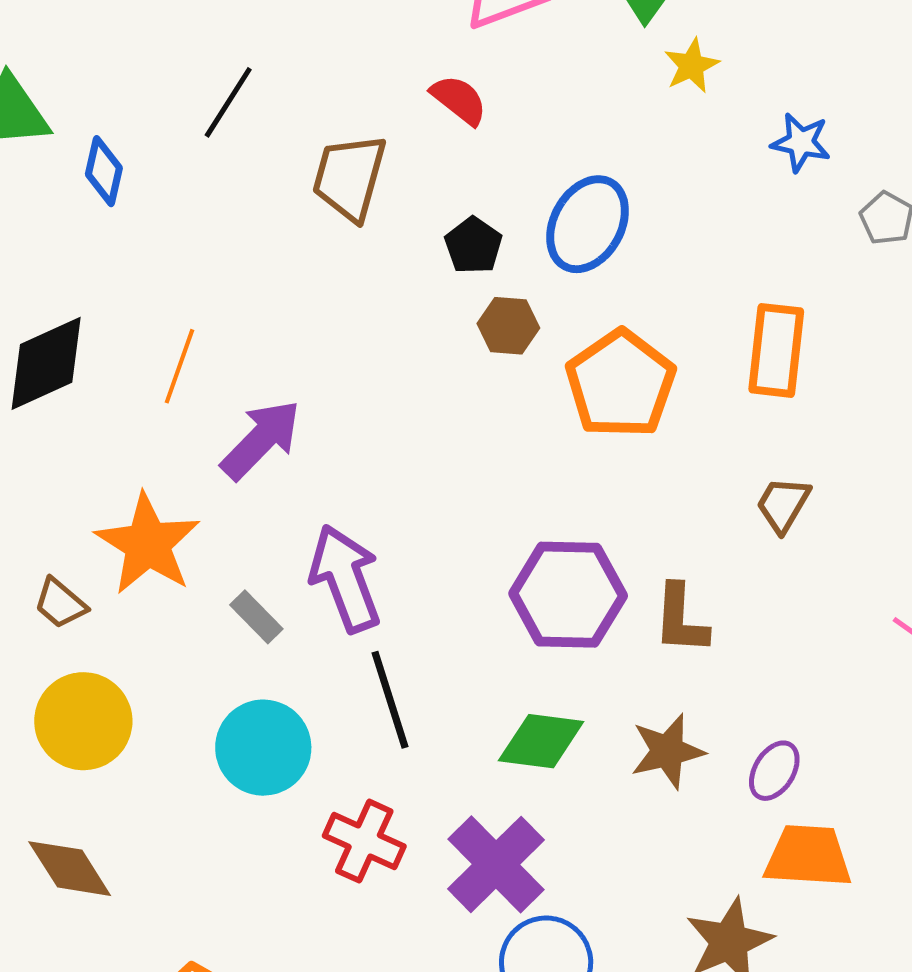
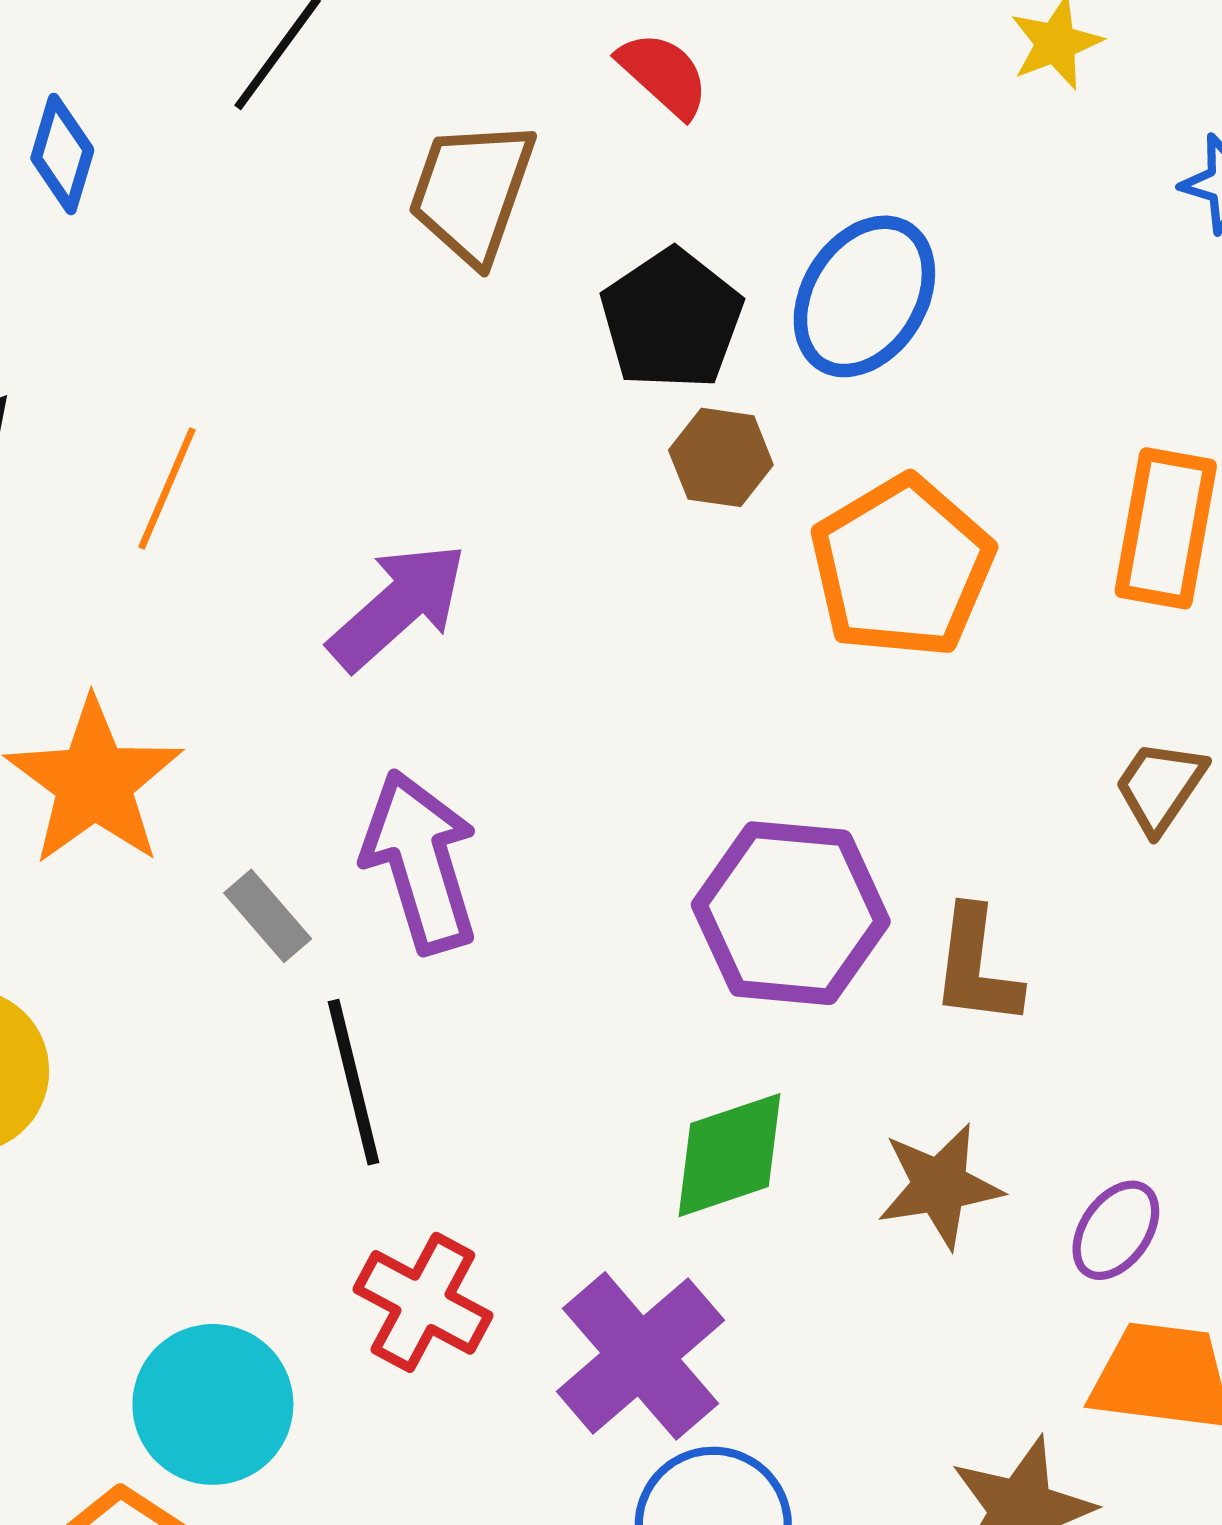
black pentagon: (473, 245) -> (672, 319), size x1.5
purple arrow: (261, 440) -> (398, 606), moved
black line: (390, 700) -> (354, 1082), moved
green diamond: (541, 741) -> (730, 1155), turned -30
cyan circle: (263, 748) -> (213, 1404), moved

